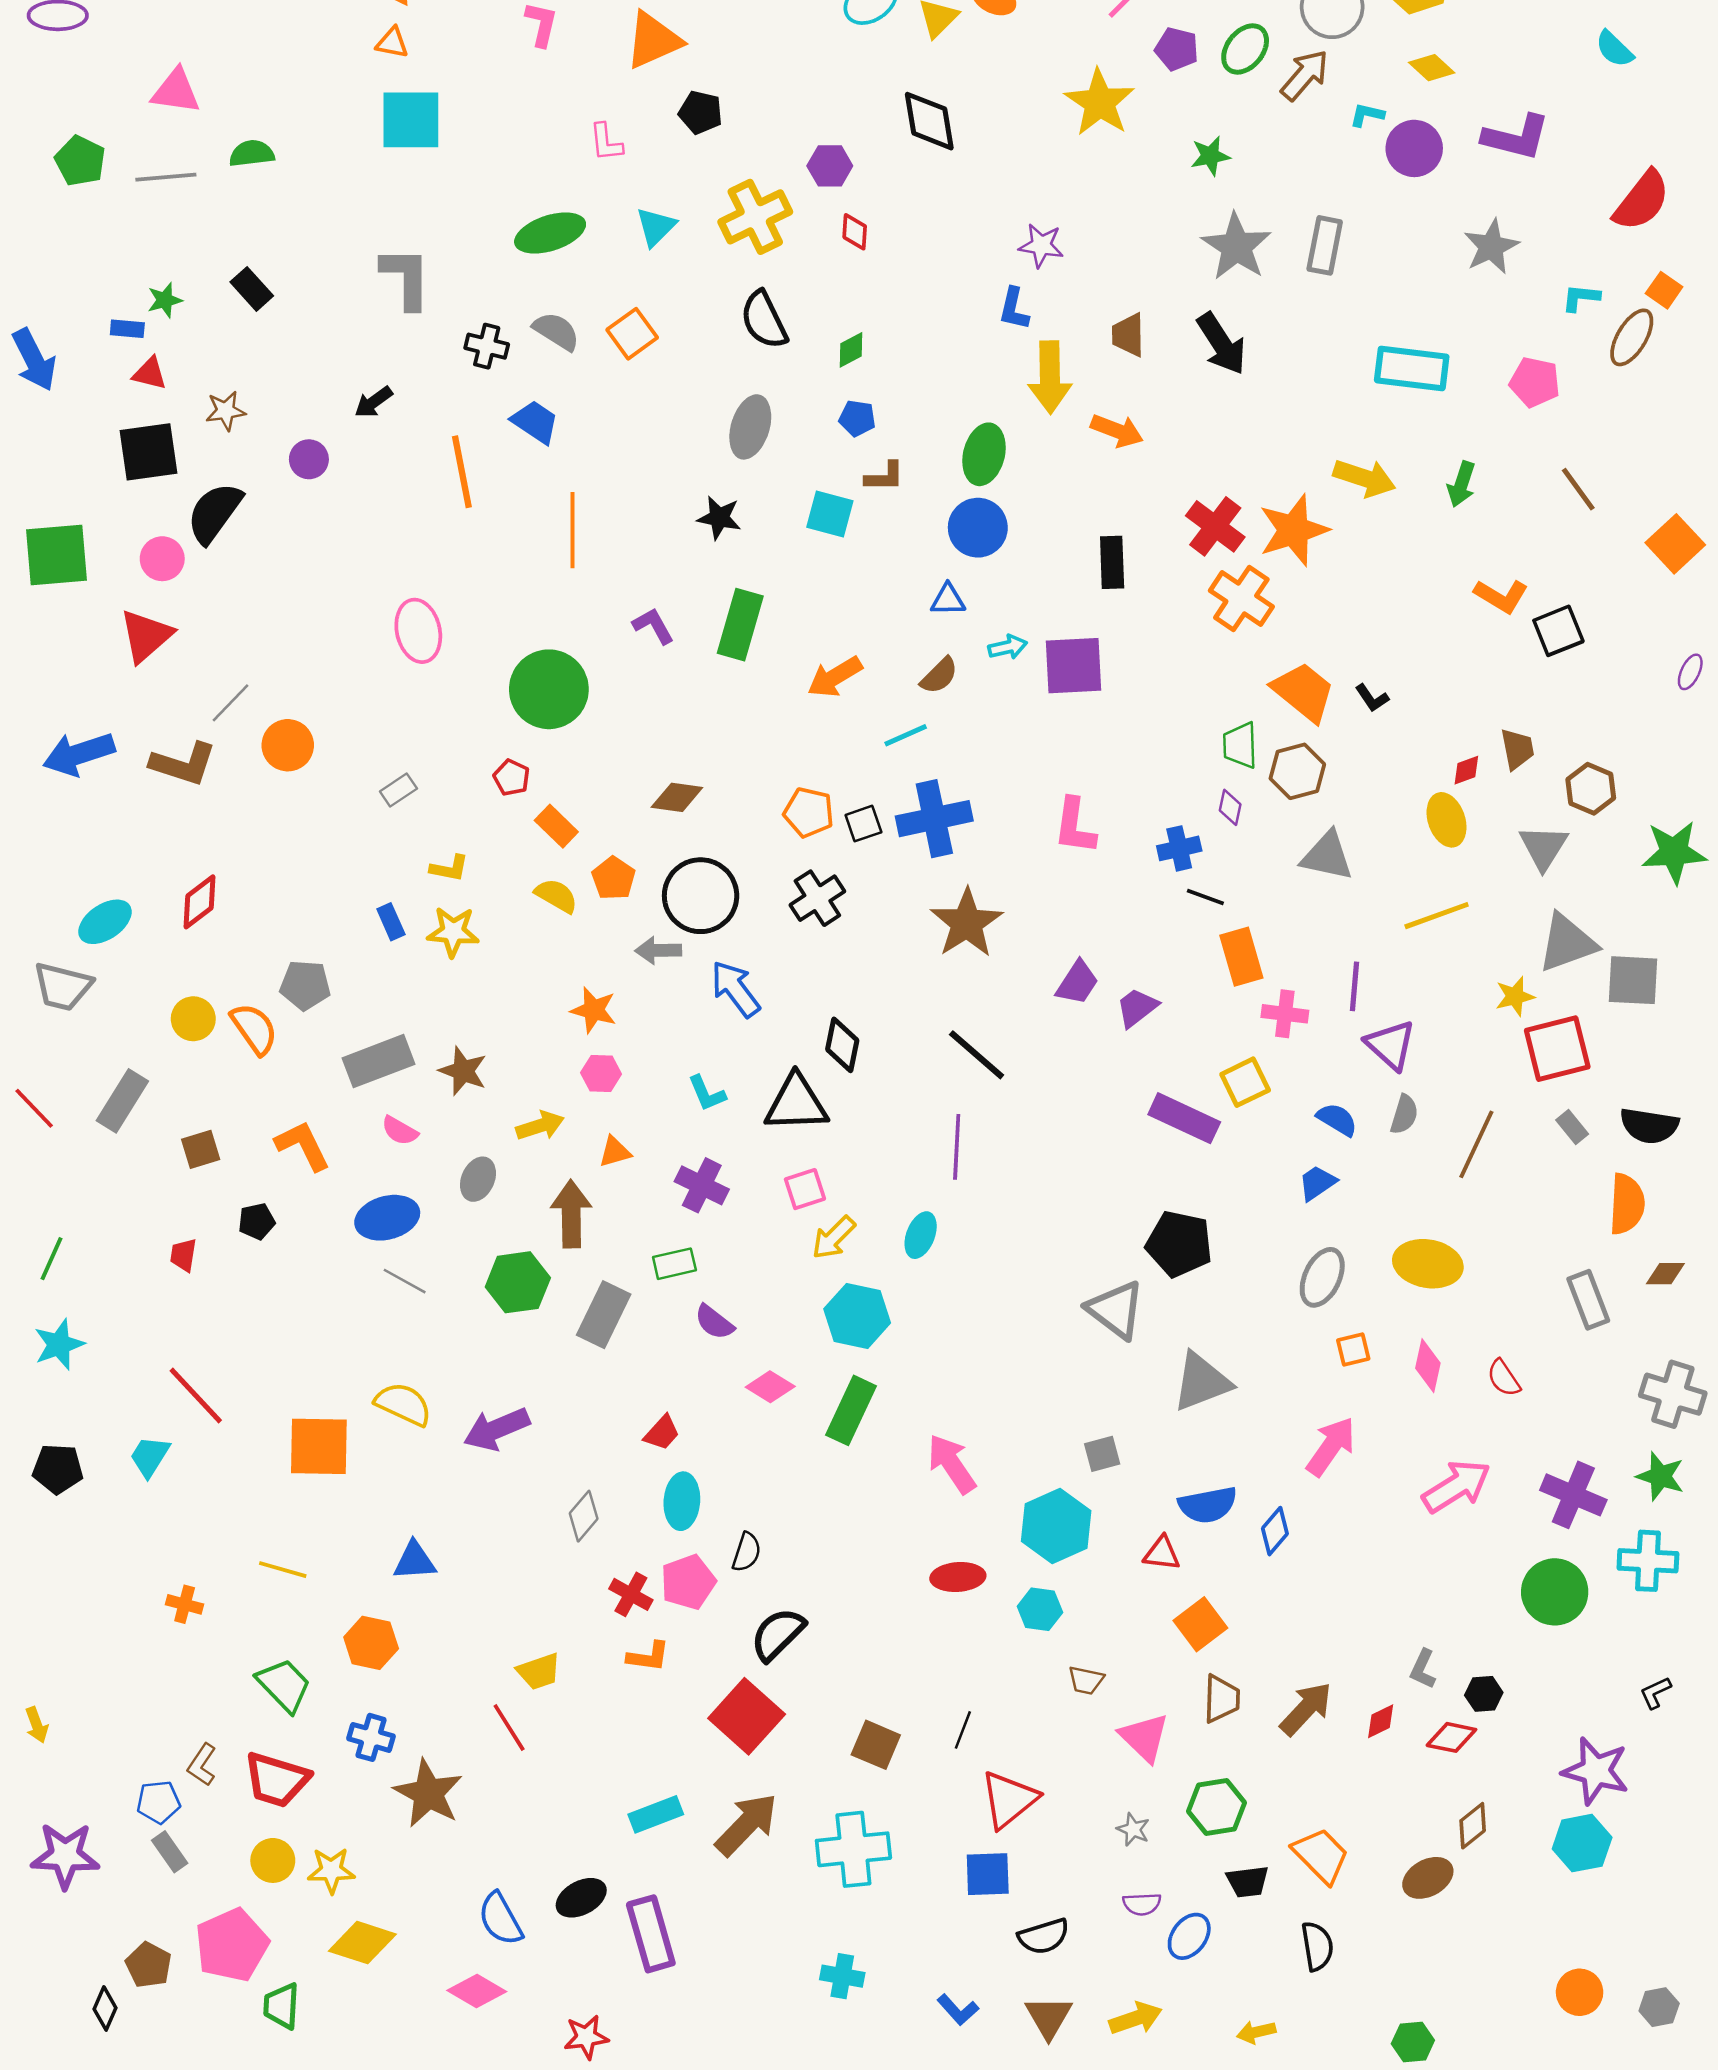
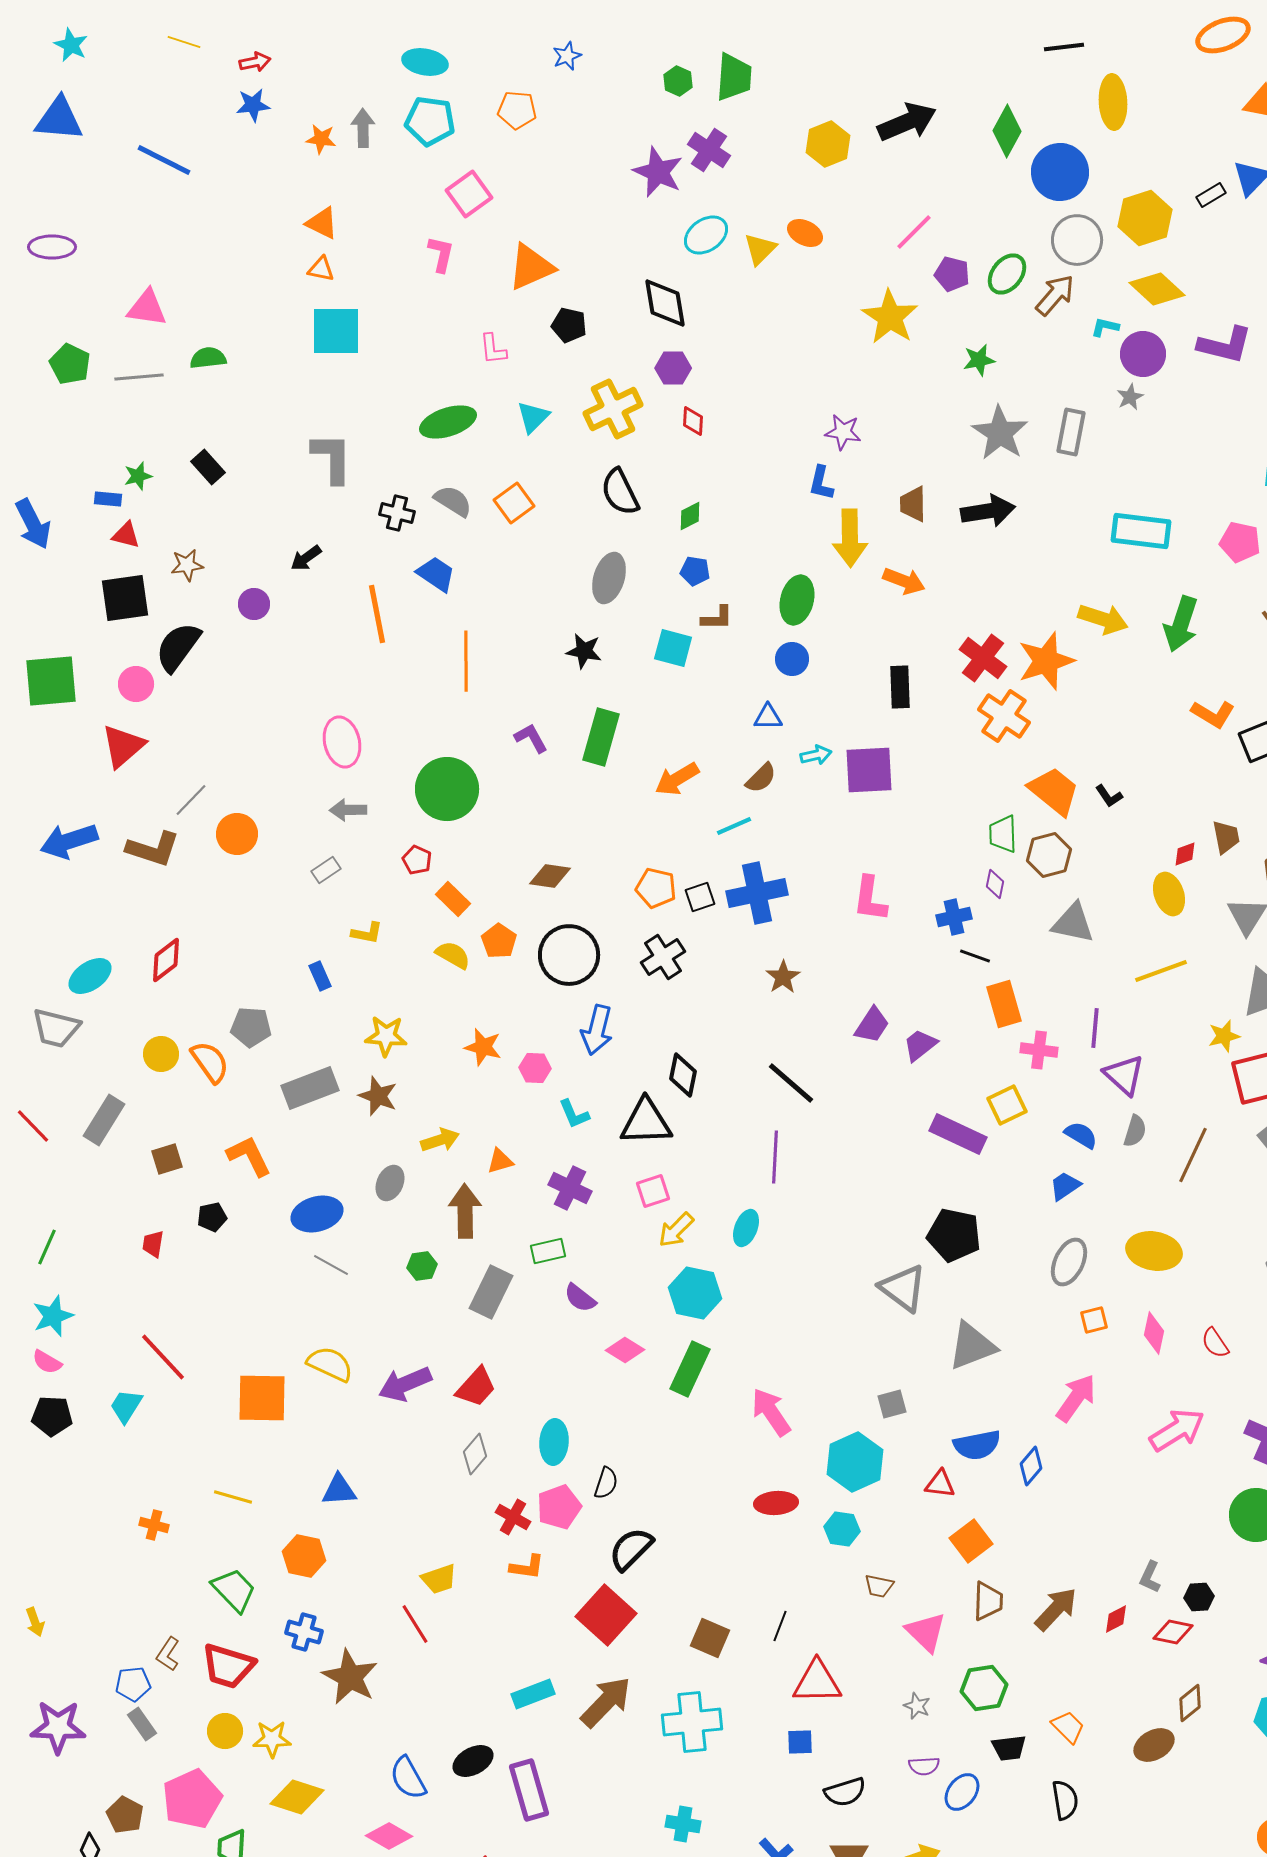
yellow diamond: (1432, 68) -> (1157, 289), size x1.5
black diamond: (929, 121) -> (665, 303), moved
gray star: (1491, 247) -> (1130, 397), moved, size x0.6
black arrow: (1221, 344) -> (988, 511), turned -66
green arrow: (1461, 484) -> (1181, 624), size x1.5
blue circle: (978, 528) -> (792, 659), size x0.7
brown star: (967, 923) -> (783, 977), size x0.6
yellow star: (453, 932) -> (386, 1036), moved
gray arrow: (658, 950) -> (348, 810), moved
blue arrow: (735, 989) -> (597, 1030), turned -129
pink hexagon: (601, 1073) -> (535, 1068), moved
pink semicircle: (400, 1131) -> (47, 1362), moved
green hexagon: (518, 1282) -> (422, 1266), size x0.6
red trapezoid: (662, 1433) -> (476, 1387), moved, size x1.4
red triangle: (1009, 1800) -> (817, 1682), turned 38
orange trapezoid: (1321, 1856) -> (1068, 1727), size x0.7
blue square: (988, 1874) -> (800, 1742), size x0.7

